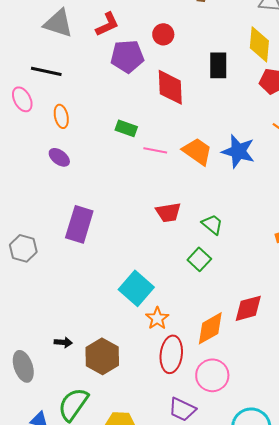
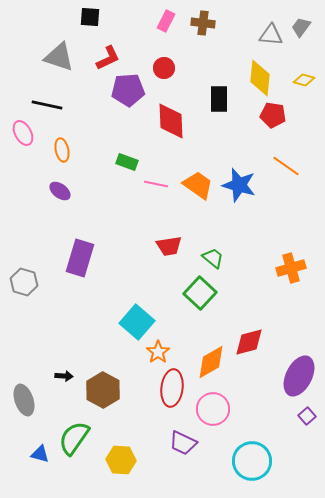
green square: (199, 259) -> (200, 293), size x1.4

